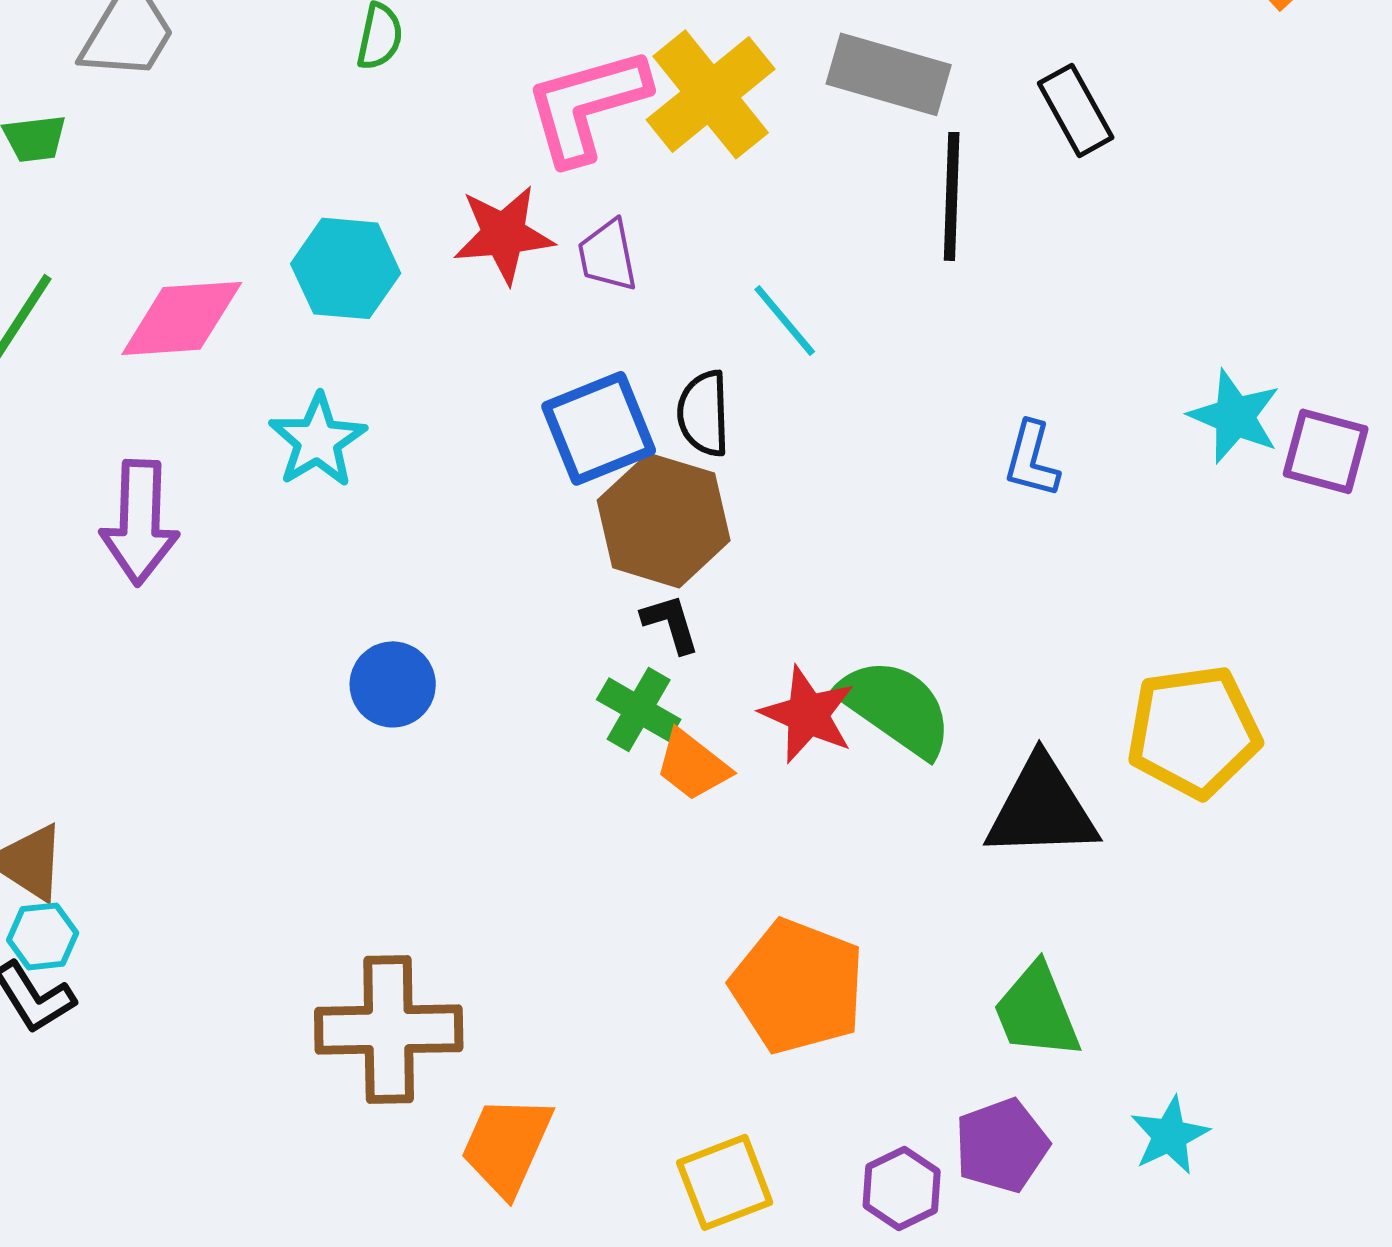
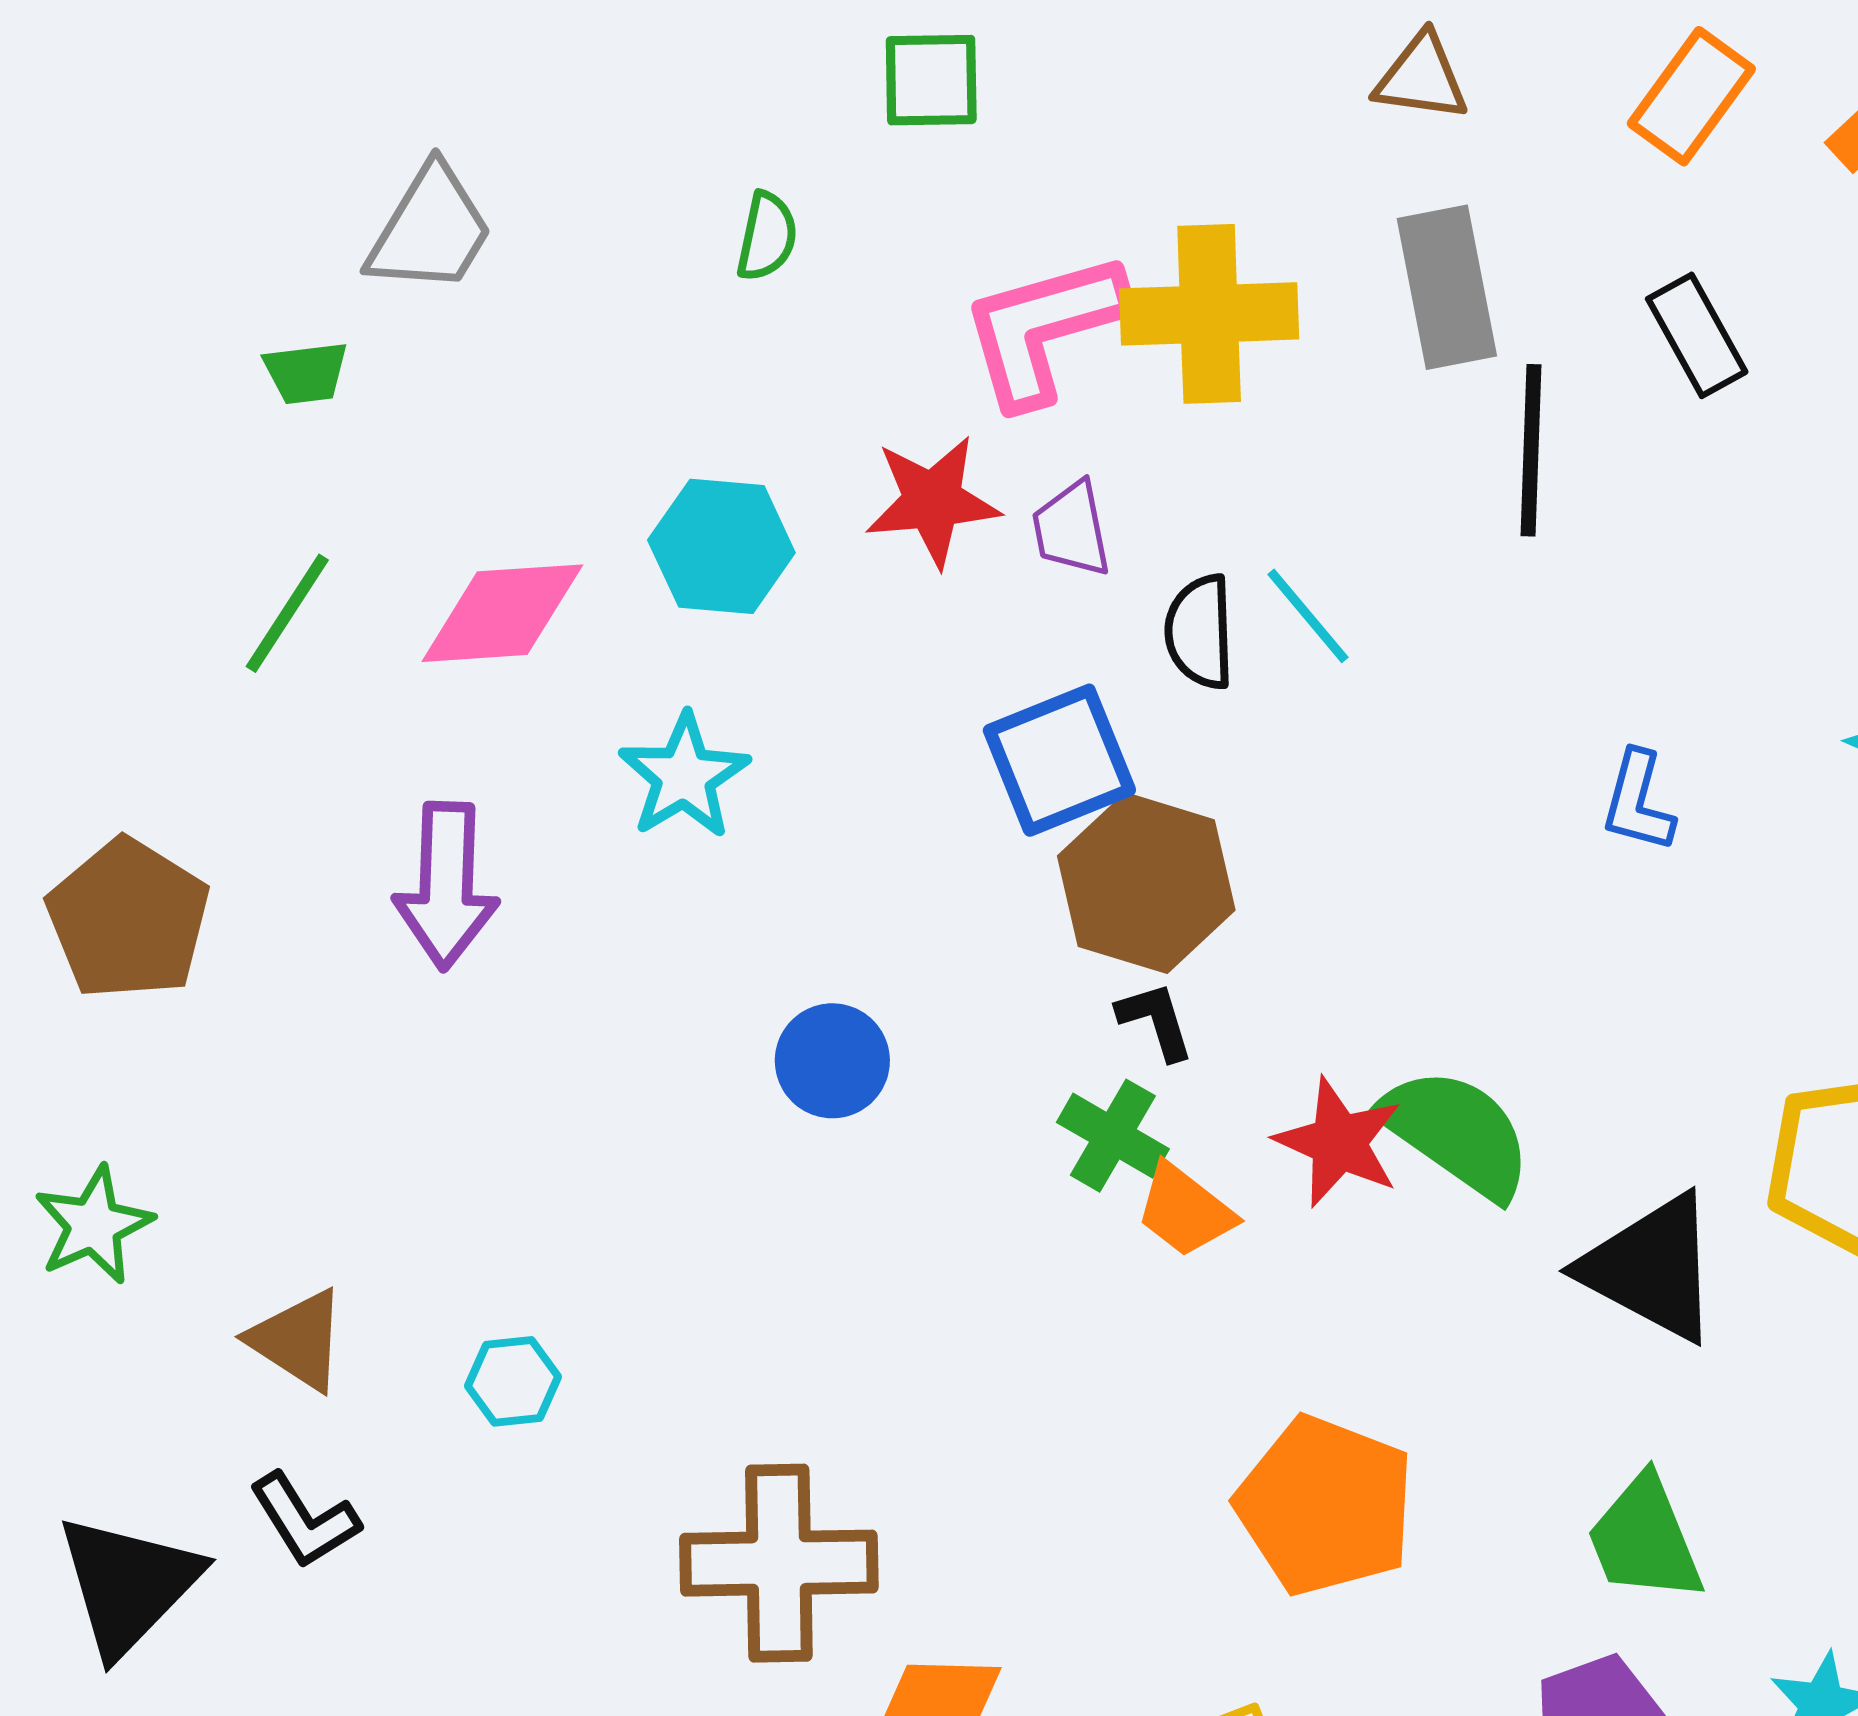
gray rectangle: (889, 74) -> (1447, 287), turned 63
yellow cross: (711, 94) -> (1209, 314), turned 37
black semicircle: (704, 413) -> (1200, 632), moved
blue circle: (393, 684) -> (832, 1061), moved
black triangle: (1042, 808) -> (1651, 1268), turned 30
cyan hexagon: (43, 936) -> (513, 1381), moved

